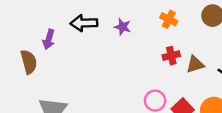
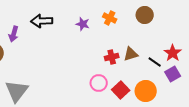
purple star: (123, 27) -> (83, 24), moved
red cross: (171, 56) -> (112, 57), moved

